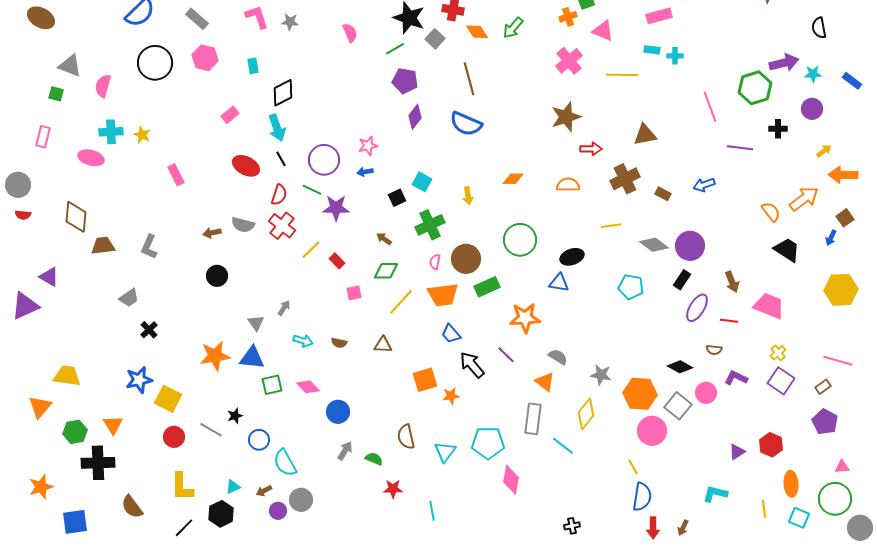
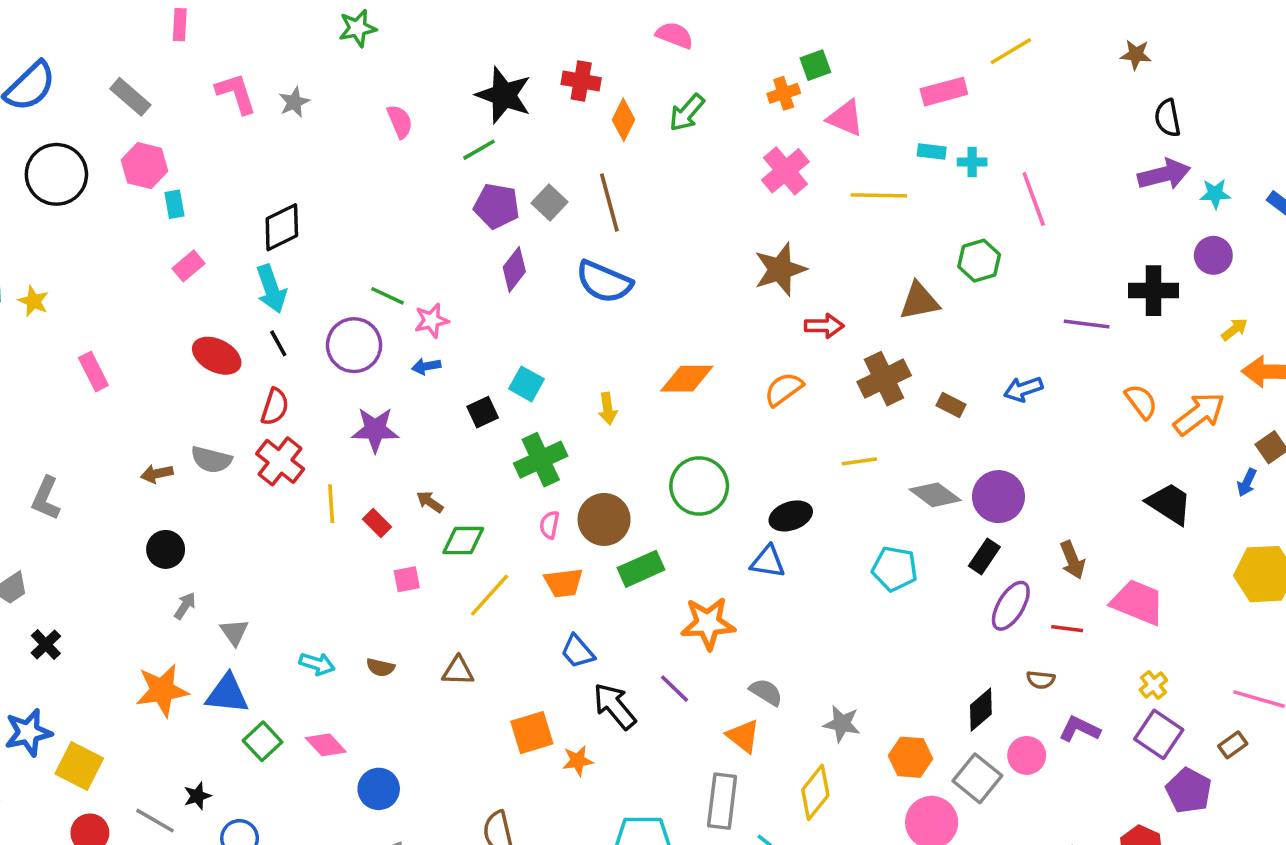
gray star: (290, 22) -> (294, 102), turned -30
black semicircle: (819, 28) -> (1168, 118), moved
orange diamond: (477, 32) -> (623, 120), turned 60
gray square: (435, 39) -> (549, 203), moved
cyan rectangle: (253, 66) -> (174, 204), moved
green hexagon: (755, 88) -> (979, 261), moved, size x0.7
pink line: (710, 107) -> (1034, 199), moved
black cross: (778, 129) -> (1153, 291), size x1.5
orange diamond: (513, 179) -> (687, 379), size x1.4
orange semicircle: (568, 185) -> (784, 389), turned -35
green line: (312, 190) -> (387, 296), moved
orange semicircle: (771, 212) -> (1141, 401), moved
brown arrow: (384, 239) -> (430, 502), moved
yellow line: (311, 250) -> (331, 504), turned -50
orange trapezoid: (443, 295) -> (564, 583), size x0.7
gray arrow: (284, 308) -> (185, 606), moved
black diamond: (680, 367) -> (981, 710), turned -70
green square: (272, 385) -> (262, 741), turned -30
orange hexagon: (640, 394) -> (910, 757), size x0.7
purple pentagon: (825, 422) -> (1189, 791), moved

